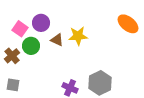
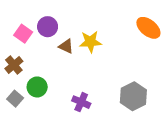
green circle: (31, 46) -> (37, 87), moved
gray hexagon: (100, 83) -> (133, 96), moved
gray square: (13, 85) -> (15, 99), turned 32

